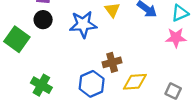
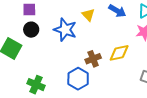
blue star: (83, 24) -> (65, 30), turned 30
yellow diamond: (135, 82) -> (119, 53), moved

